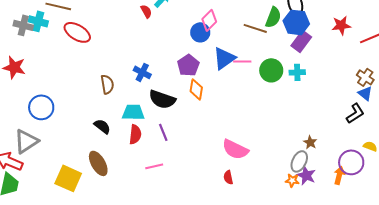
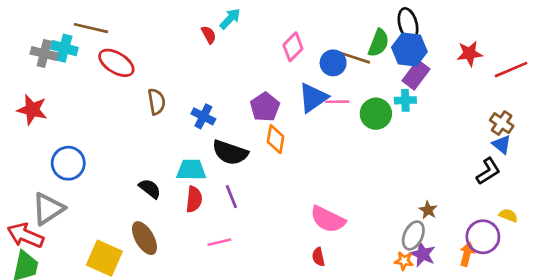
blue circle: (200, 32) -> (333, 63), moved
cyan cross: (297, 72) -> (405, 100), moved
brown semicircle: (107, 84) -> (157, 102), moved

